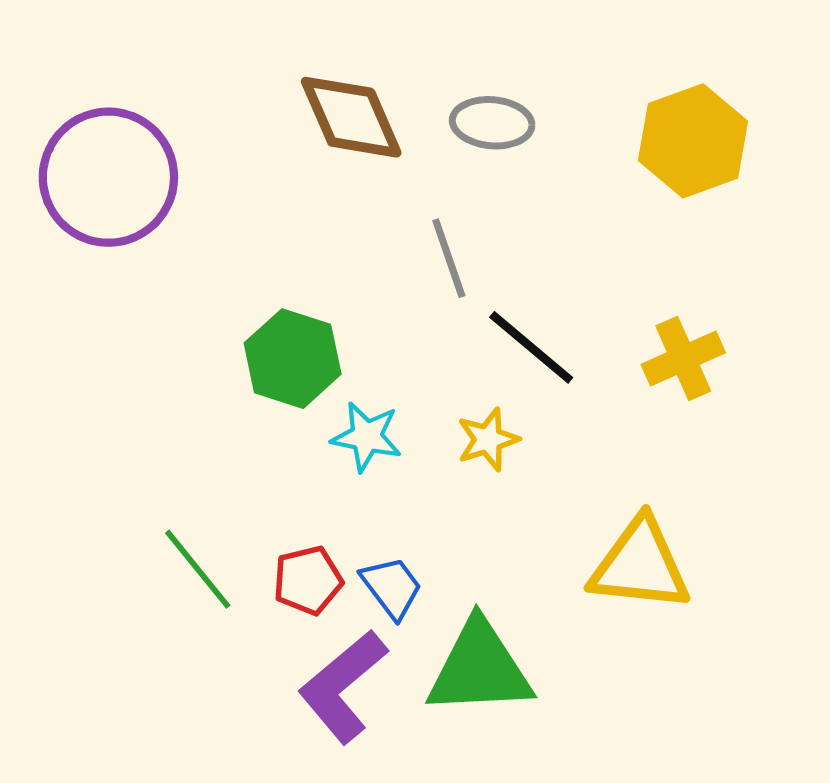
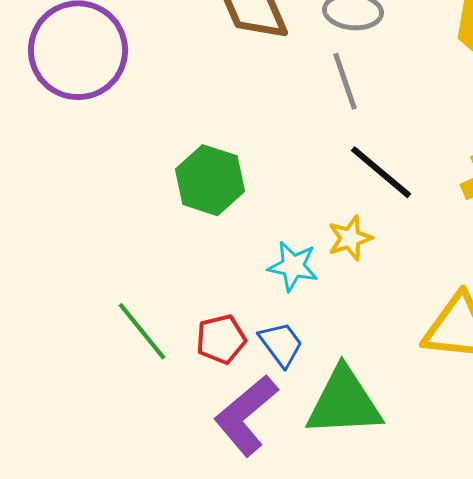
gray line: (449, 258) -> (345, 81), moved
cyan star: (367, 437) -> (293, 266), moved

